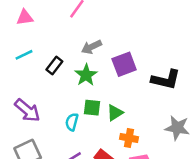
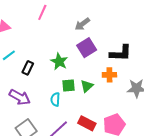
gray arrow: (92, 47) -> (82, 24), moved
black rectangle: (54, 66) -> (28, 68), moved
orange cross: (129, 138) -> (109, 75), moved

